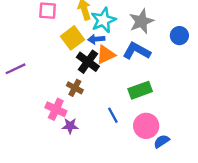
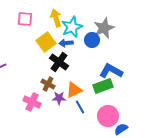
blue circle: (179, 36) -> (92, 40), moved
blue L-shape: (137, 51) -> (111, 71), moved
orange triangle: (106, 55) -> (74, 90), moved
purple star: (70, 126) -> (59, 98), moved

